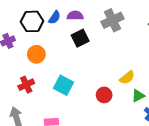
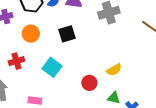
black square: (80, 38) -> (67, 34), moved
green triangle: (138, 96) -> (114, 98), moved, turned 32

